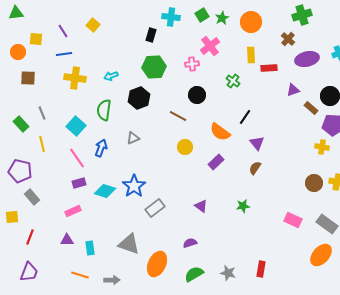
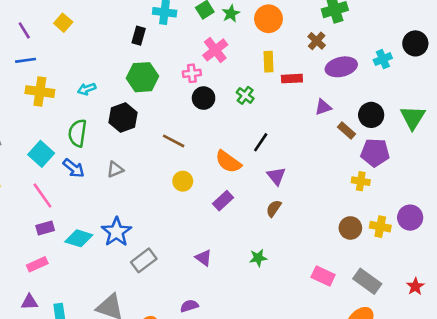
black circle: (197, 95) -> (204, 98), moved
blue arrow: (101, 148) -> (74, 168), moved, turned 108

